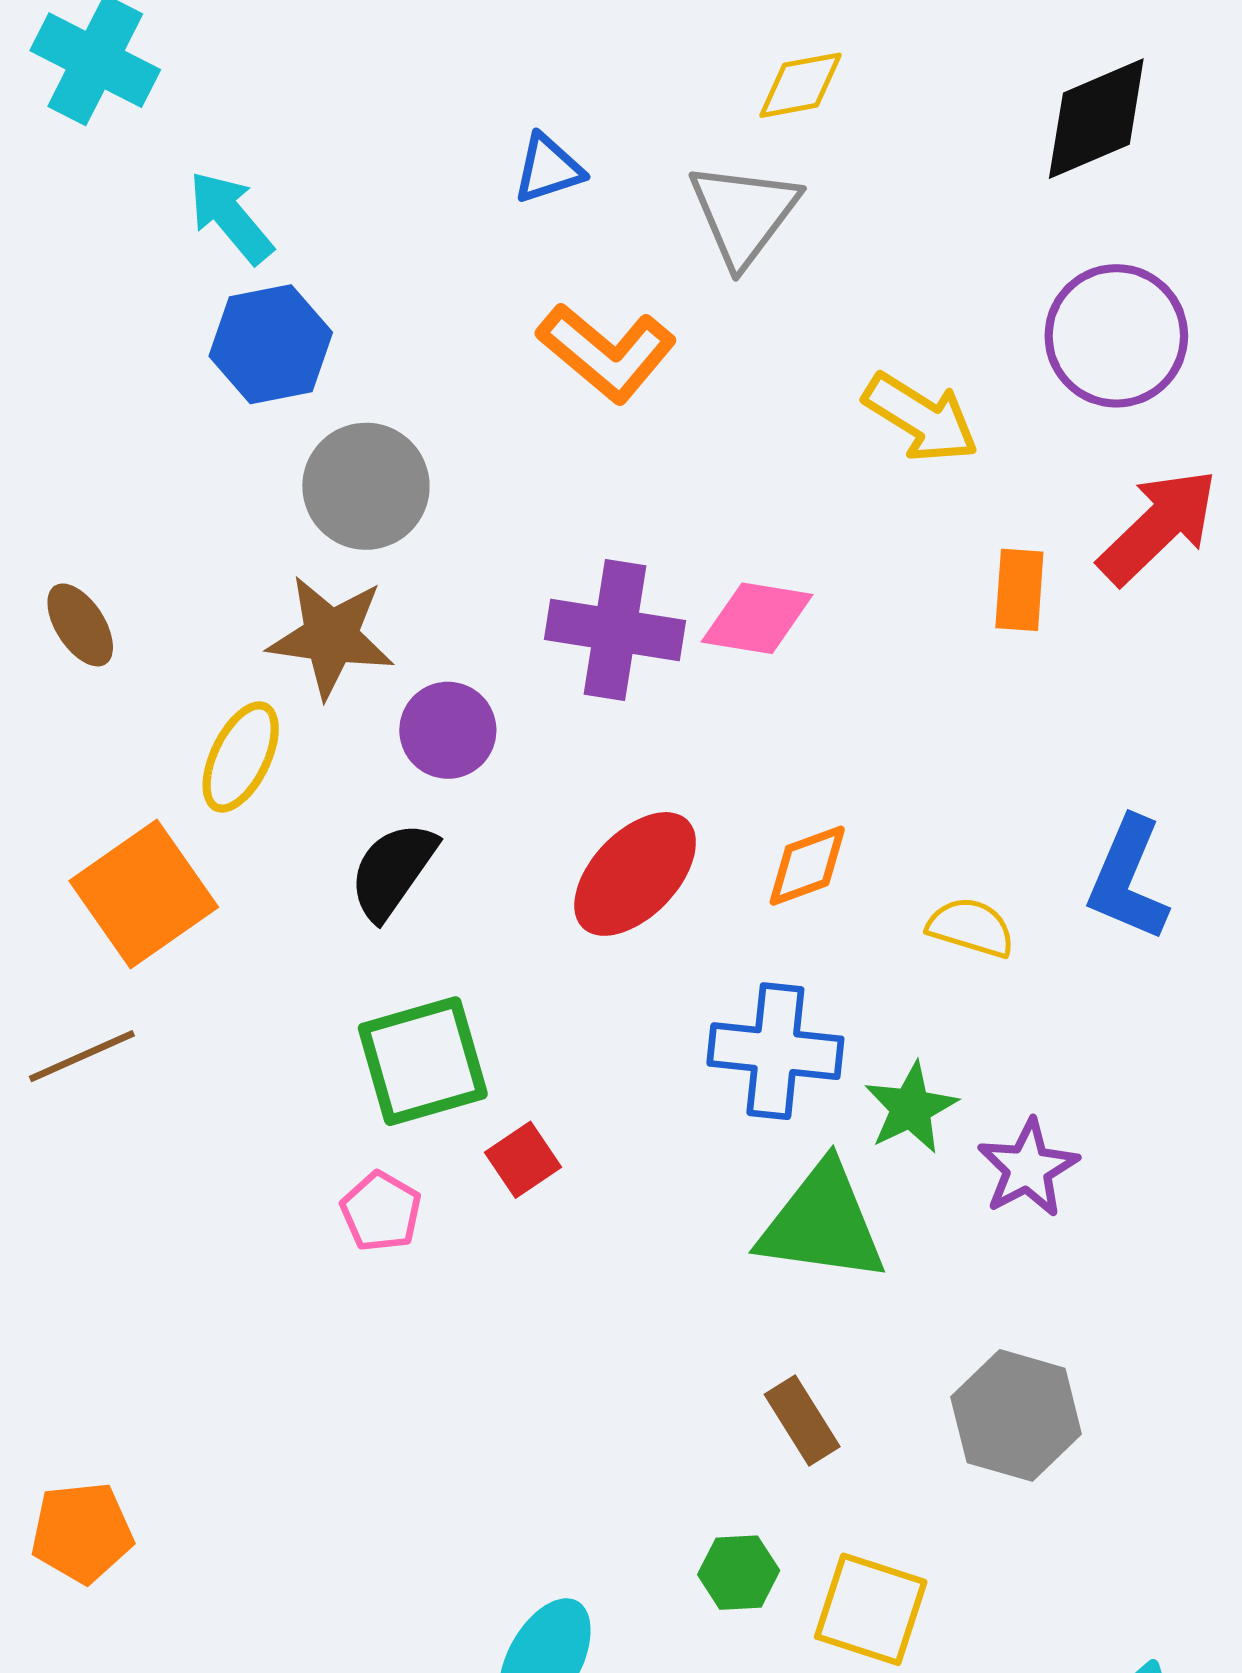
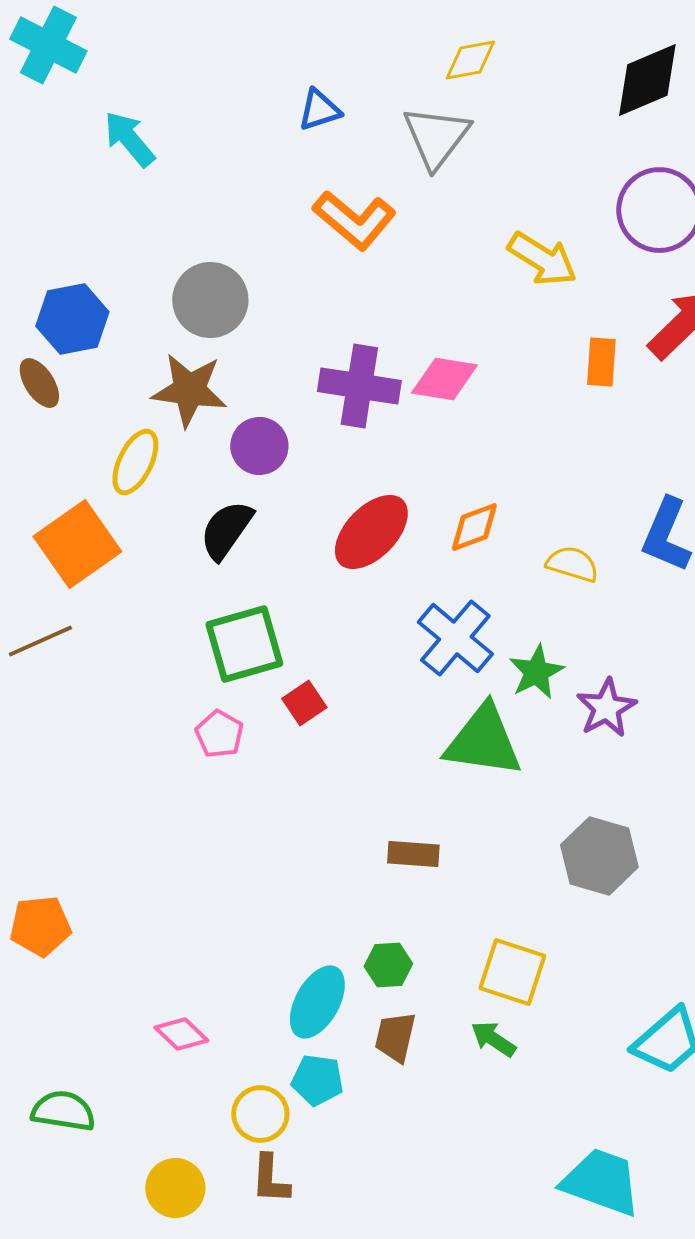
blue hexagon: (271, 344) -> (72, 319), moved
blue cross: (775, 1051) -> (455, 638), turned 34
brown rectangle: (802, 1420) -> (413, 854), moved, turned -54
green hexagon: (739, 1573) -> (388, 965), moved

